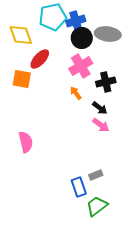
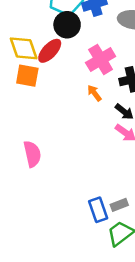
yellow diamond: (21, 35) -> (24, 48), moved
black circle: (82, 38) -> (67, 25), moved
gray rectangle: (96, 175) -> (119, 205), moved

